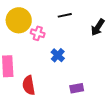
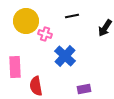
blue cross: (58, 55) -> (65, 56), size x1.5

